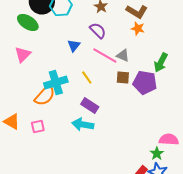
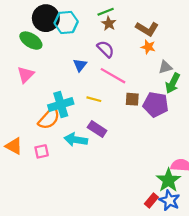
gray triangle: (123, 56) -> (165, 67), moved, turned -40
yellow line: (87, 78) -> (94, 99), turned -40
cyan arrow: (83, 124) -> (76, 140), moved
green star: (157, 154) -> (168, 180), size x1.6

